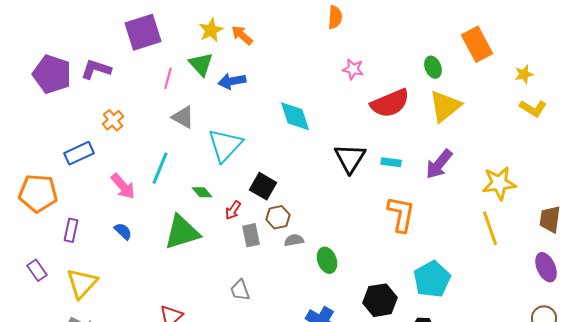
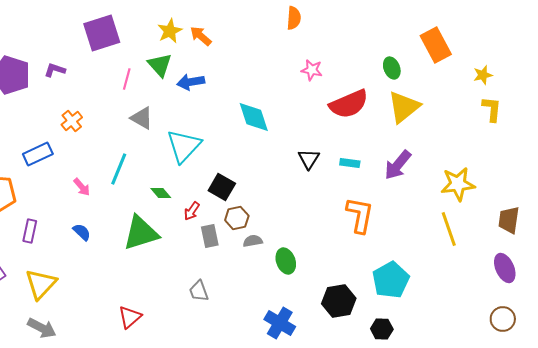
purple L-shape: (96, 69) -> (55, 70), size x0.7
yellow L-shape: (533, 108) -> (492, 109), turned -116
black triangle: (350, 158) -> (309, 159), size x0.7
pink arrow: (123, 186) -> (82, 187), size x0.7

